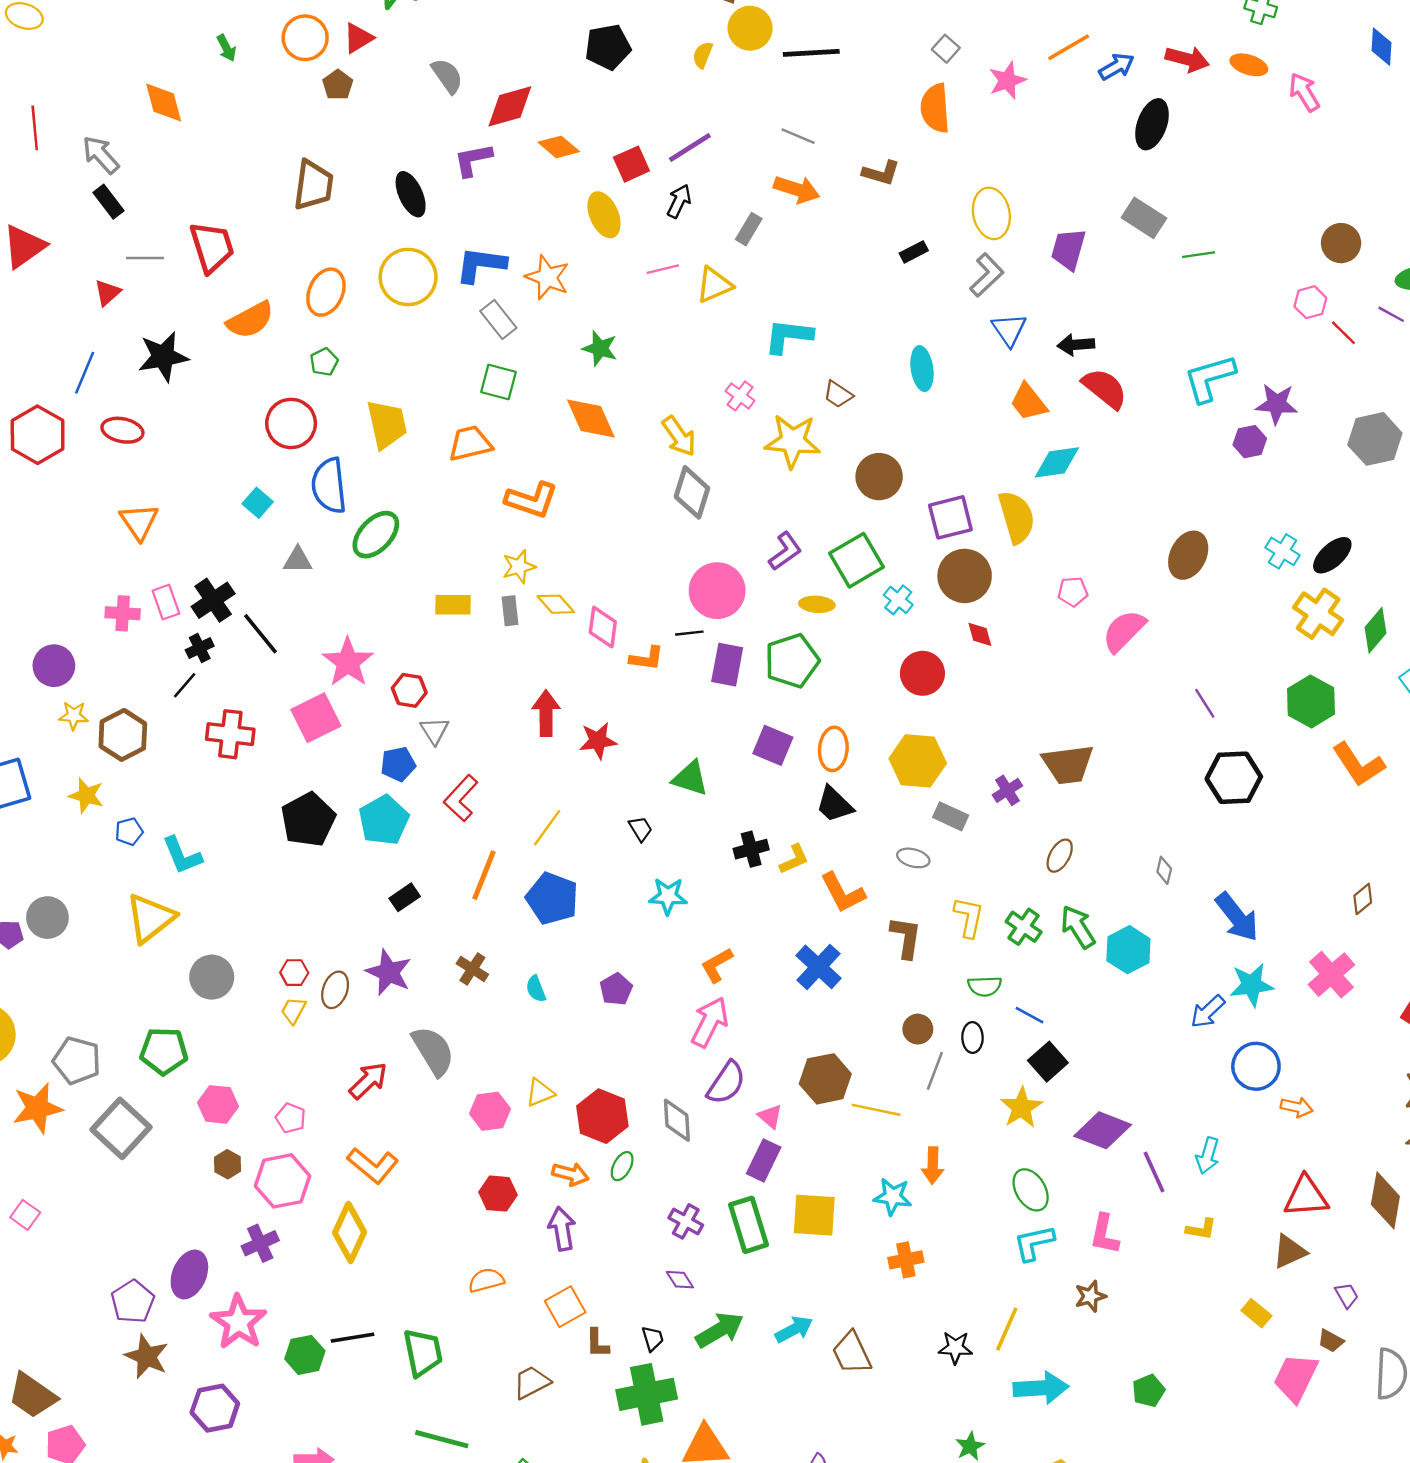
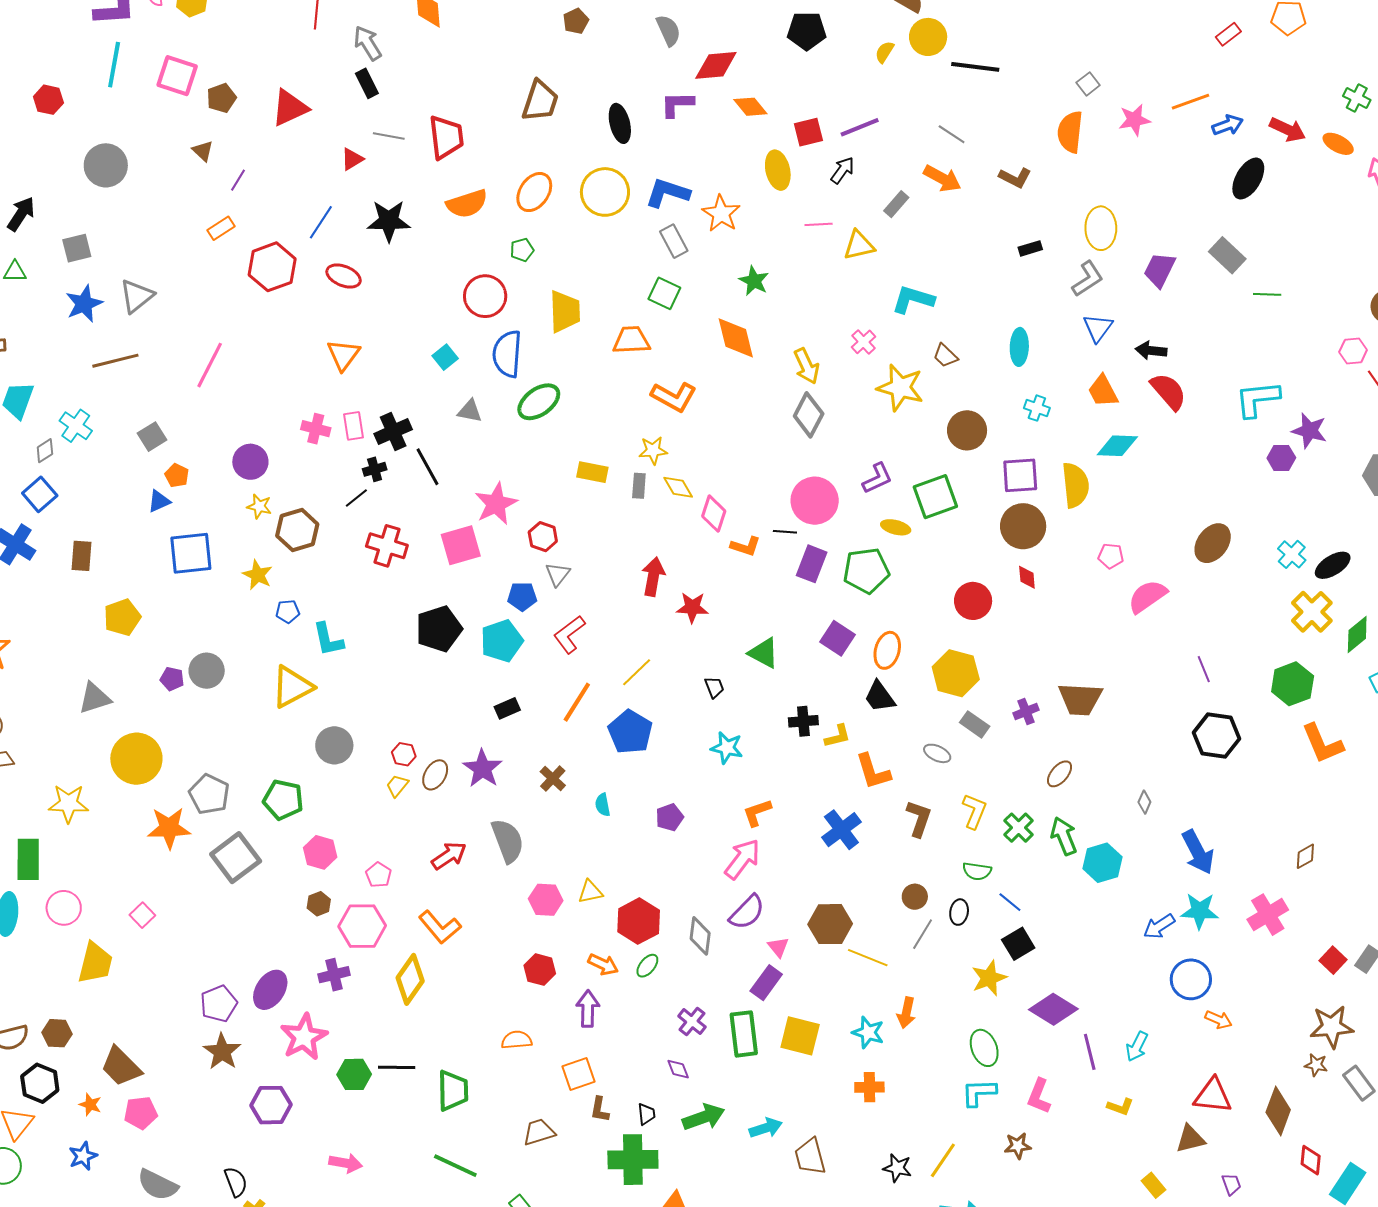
cyan cross: (898, 600) -> (1037, 408), moved, turned -30

